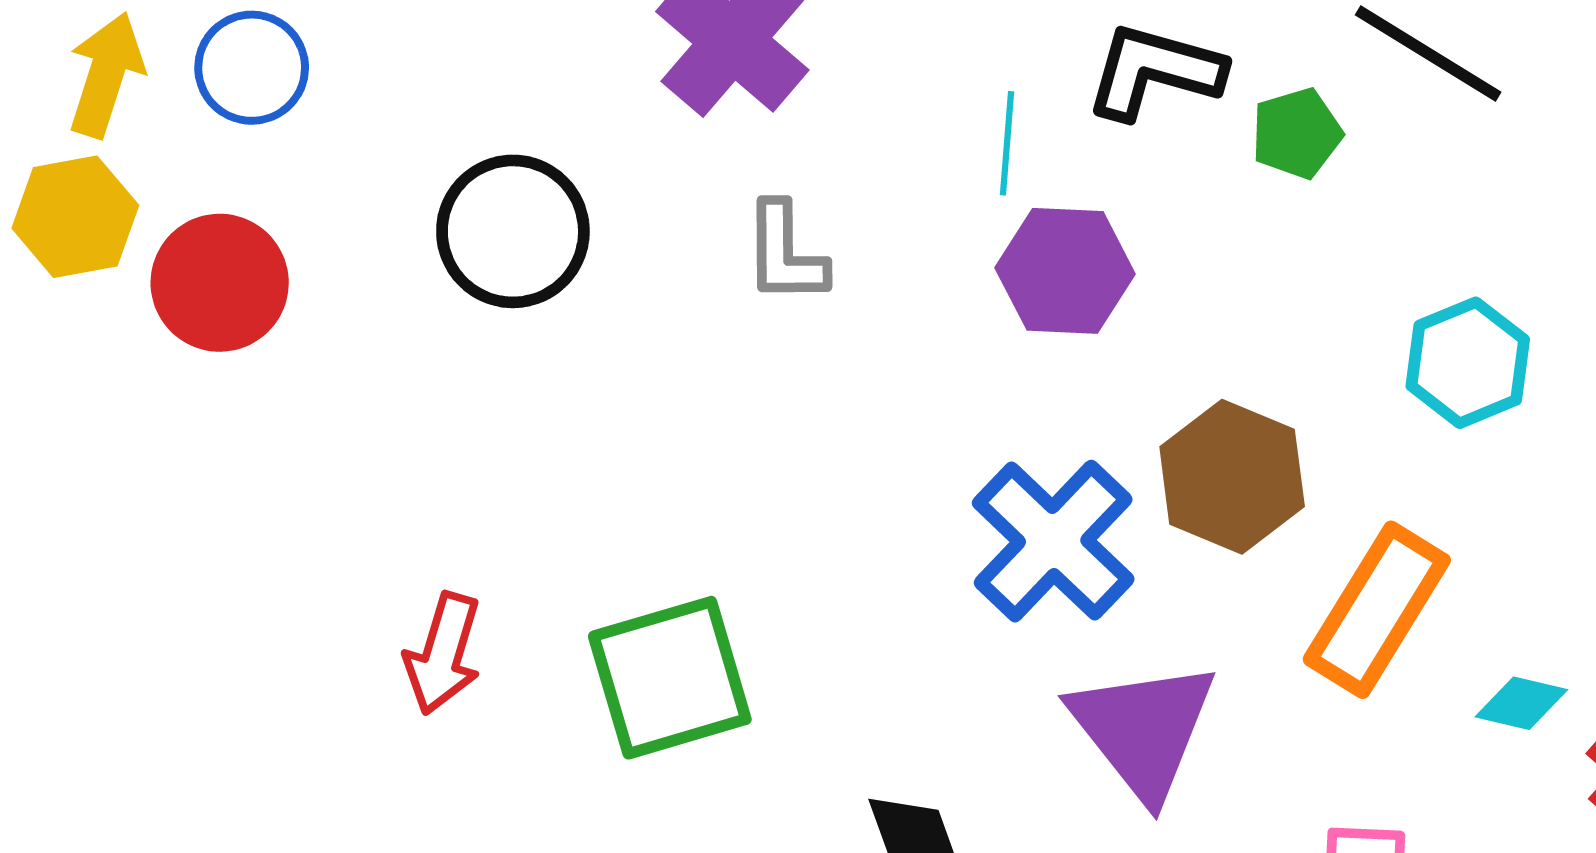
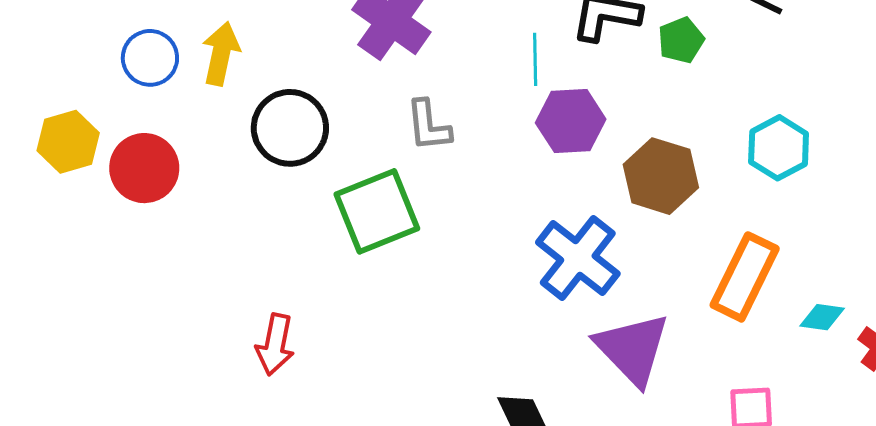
yellow arrow: (106, 75) -> (221, 54), moved
brown hexagon: (1232, 477) -> (661, 176), moved
green square: (670, 678) -> (377, 211), moved

